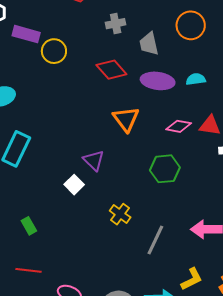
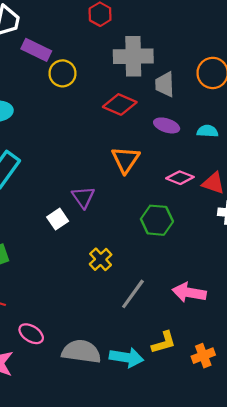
gray cross: (116, 24) -> (133, 56), size x1.8
red diamond: (111, 70) -> (120, 104), turned -36
purple ellipse: (158, 81) -> (167, 125), size x0.7

